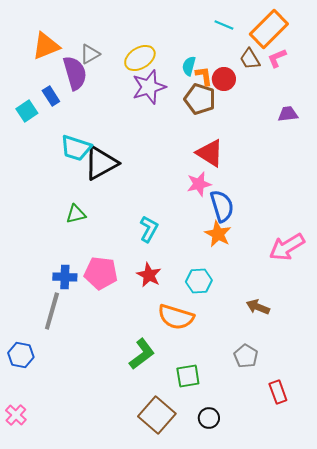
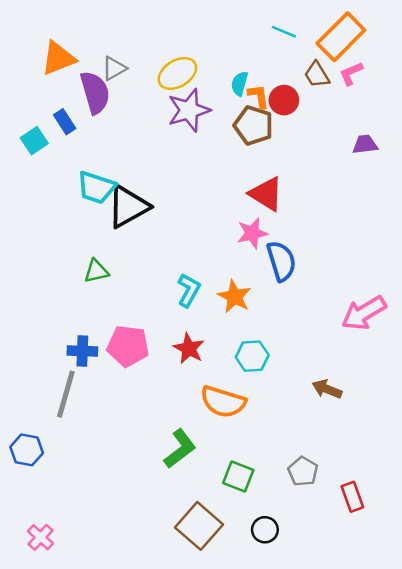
orange star: (218, 234) -> (234, 297), moved
gray pentagon: (246, 356) -> (303, 471), moved
green square: (188, 376) -> (238, 477), turned 30
pink cross: (16, 415) -> (41, 537), moved

